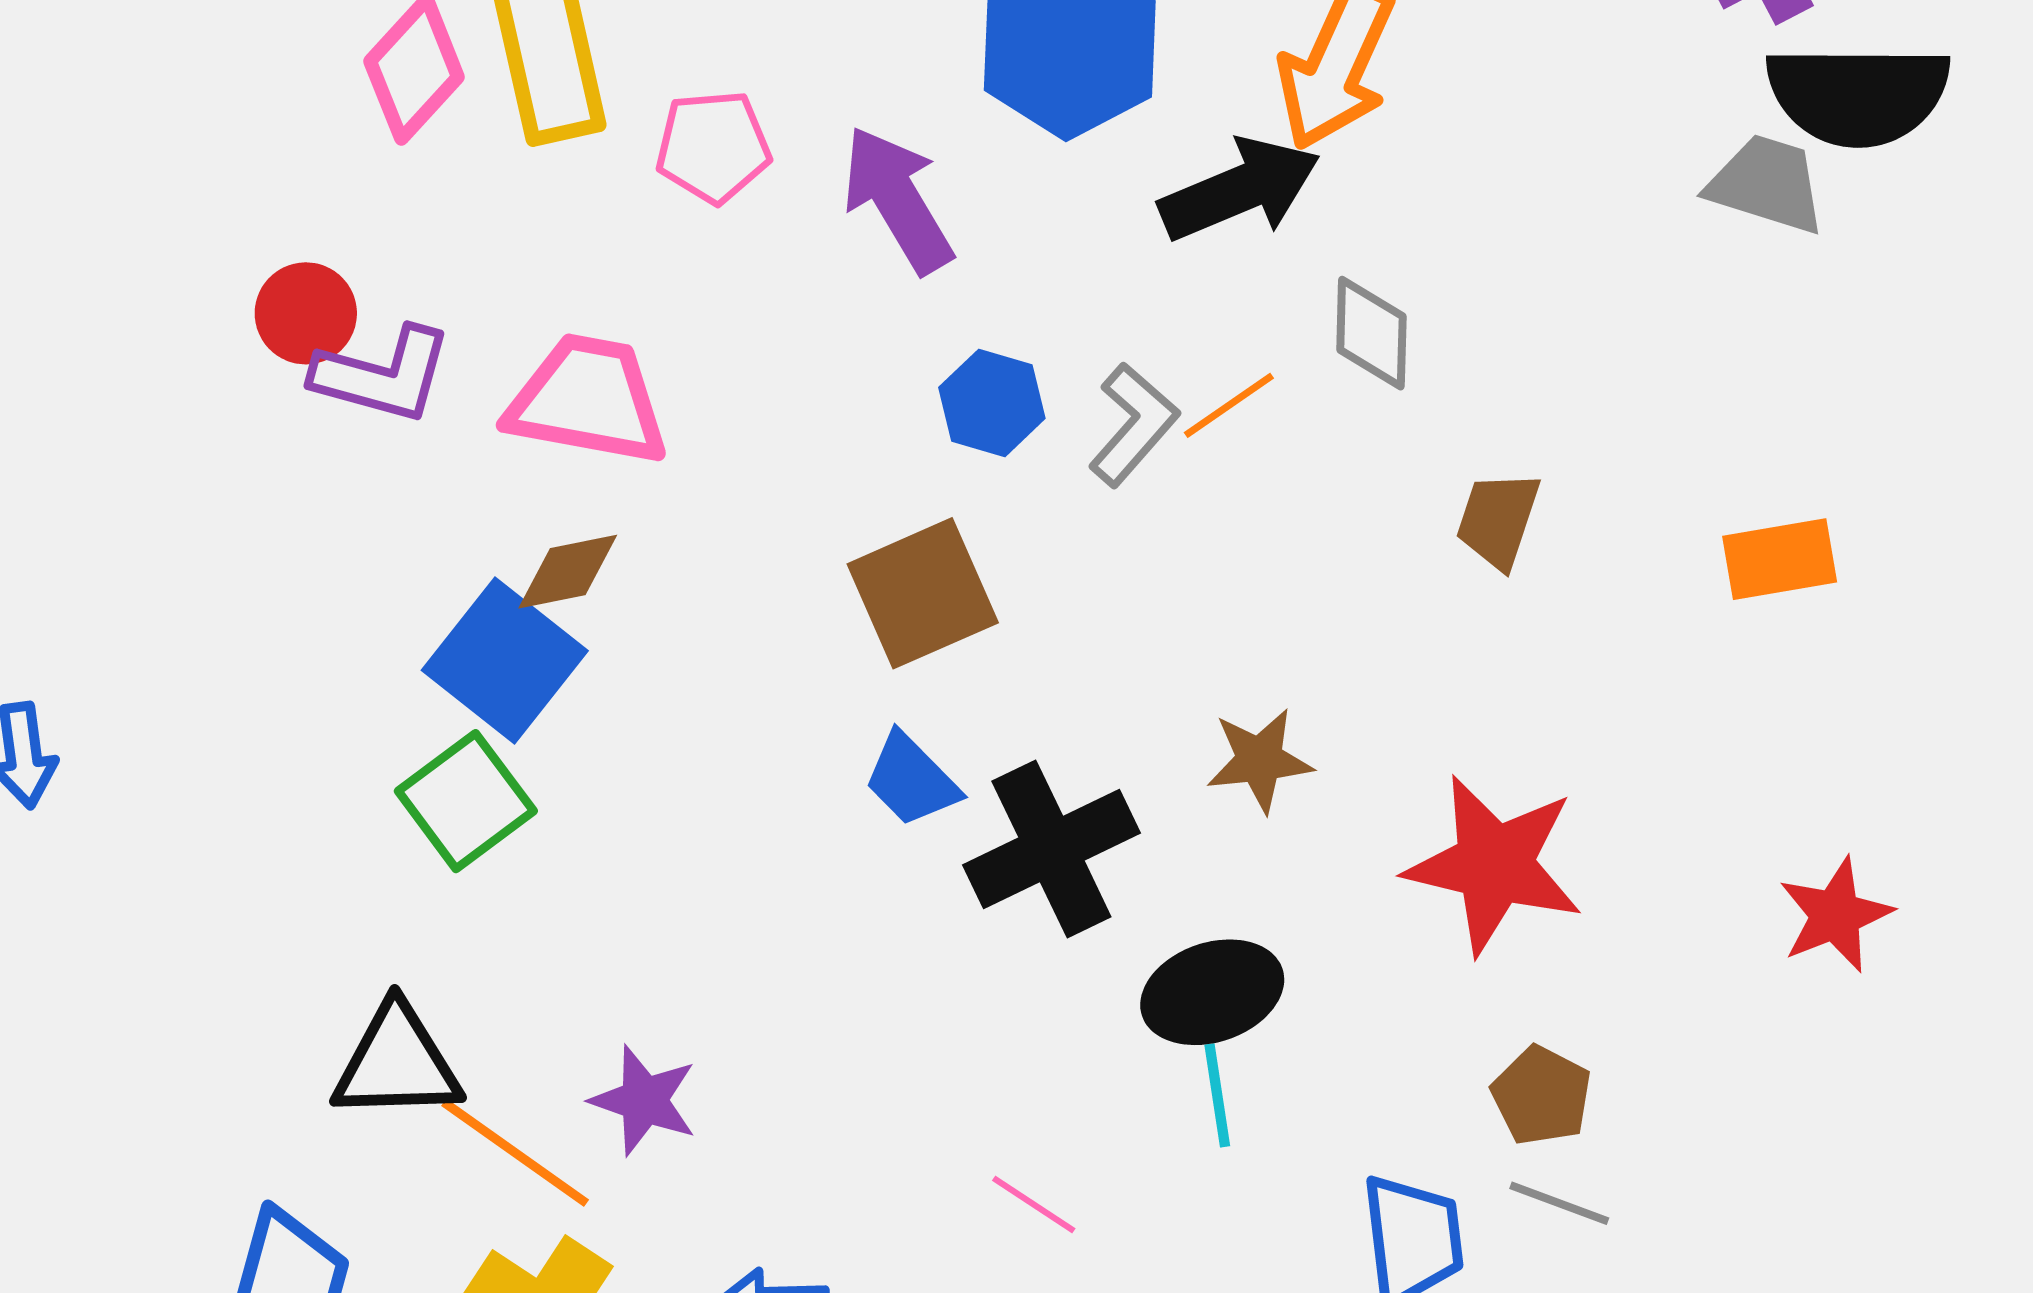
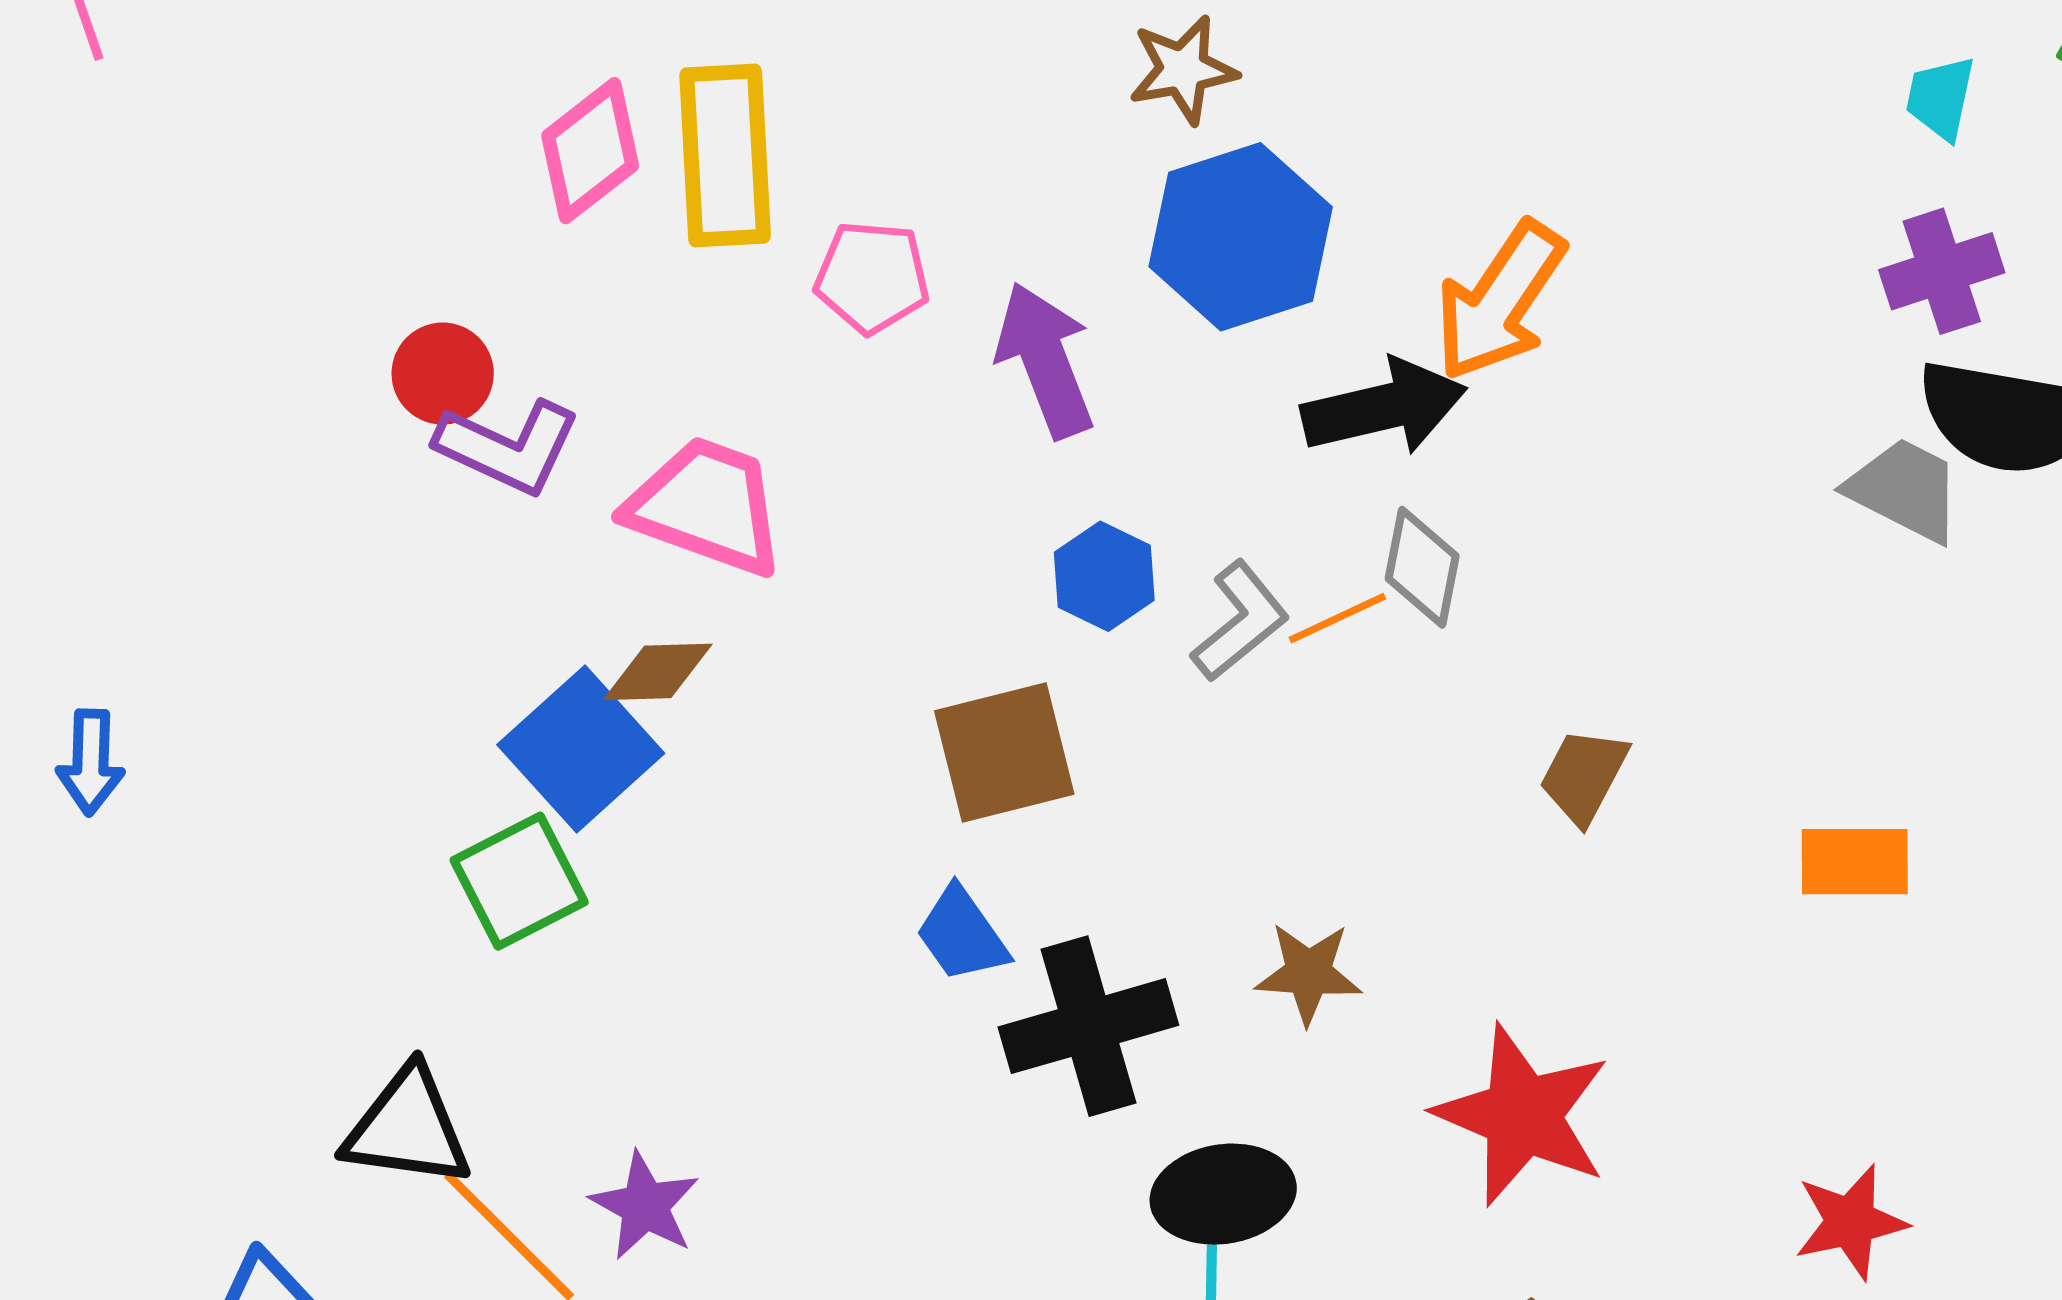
gray diamond: (1371, 333) -> (1422, 567), moved

